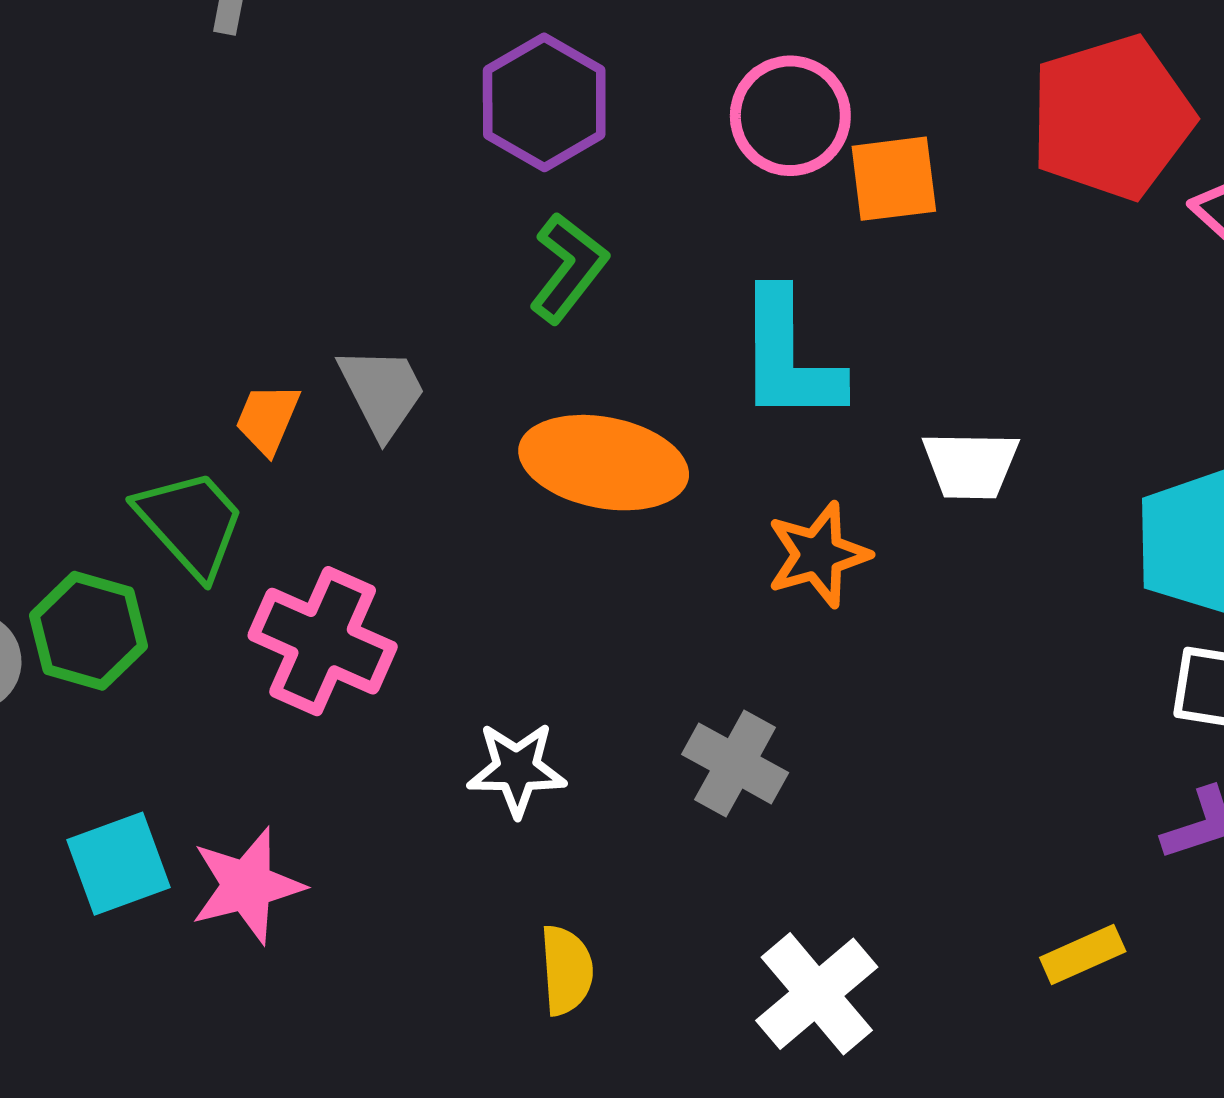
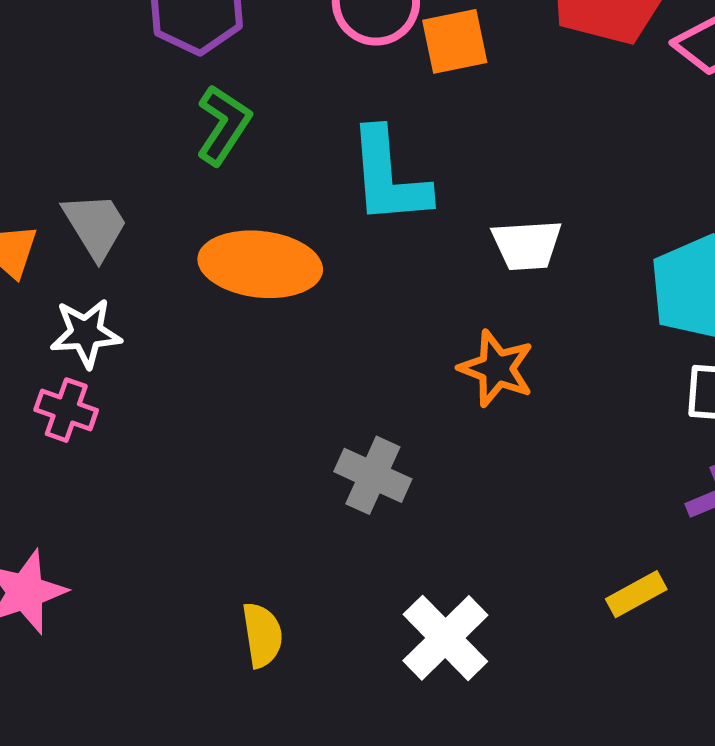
orange star: (818, 555) -> (496, 368), moved, turned -30
pink cross: (323, 641) -> (66, 410), size x0.6
white star: (517, 769) -> (86, 333), moved

